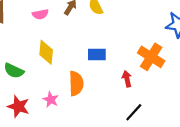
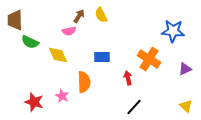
pink semicircle: (40, 14) -> (69, 31), moved
yellow diamond: (46, 52) -> (58, 55), turned -30
green semicircle: (14, 71) -> (30, 42), moved

